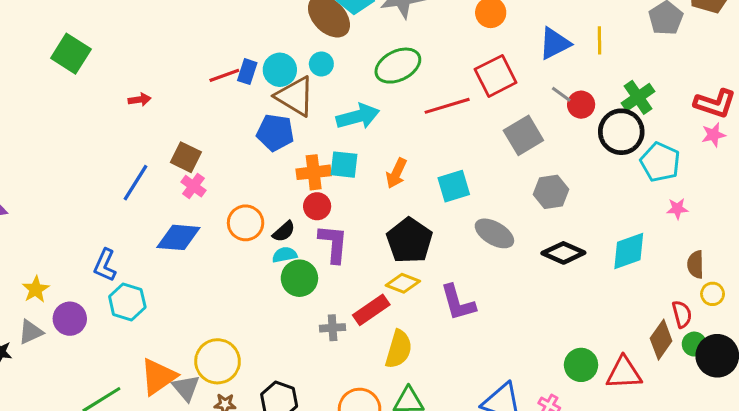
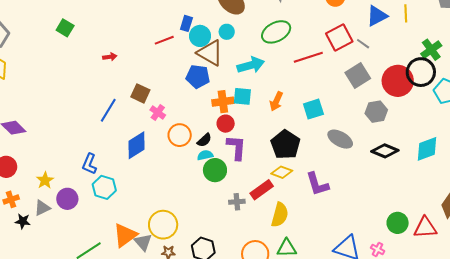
green square: (71, 54) -> (65, 28), size x0.7
blue rectangle: (247, 72) -> (186, 23), moved
gray line: (561, 94) -> (363, 44), moved
red circle: (581, 105) -> (398, 81), moved, size x1.8
pink cross: (193, 186) -> (158, 112), moved
blue diamond: (178, 237) -> (136, 145), turned -36

